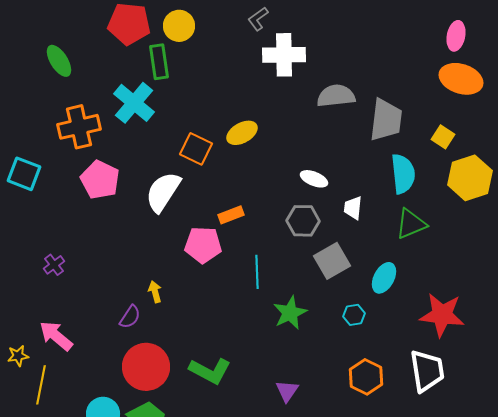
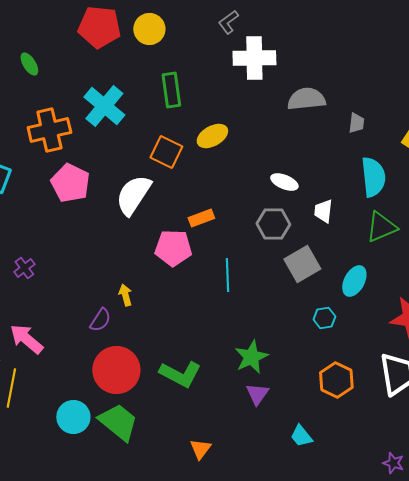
green ellipse: (59, 61) -> (29, 64), size x0.7
green rectangle: (159, 62) -> (171, 90), moved
gray trapezoid: (386, 120) -> (356, 123), size x0.5
green star: (290, 313) -> (251, 357), moved

